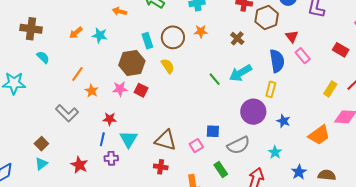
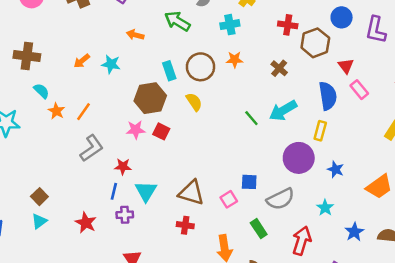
orange star: (92, 91) -> (56, 111), moved
gray L-shape: (67, 113) -> (92, 148), moved, turned -80

